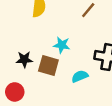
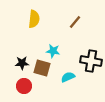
red circle: (15, 92) -> (24, 86), moved

